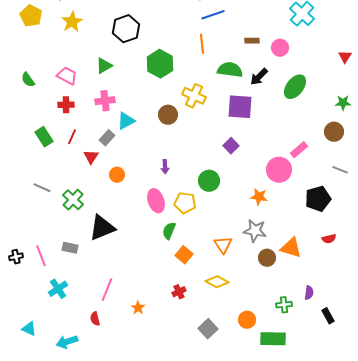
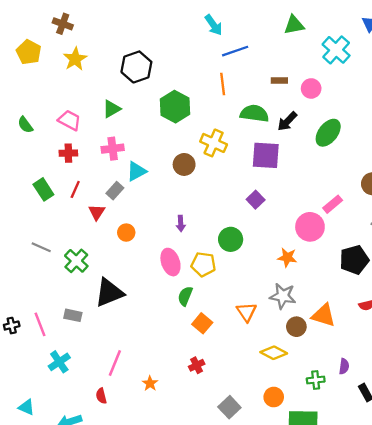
yellow diamond: (217, 282) -> (274, 353), moved

